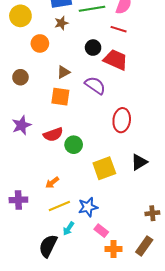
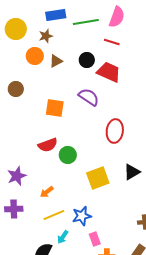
brown star: (61, 23) -> (46, 36), moved
brown triangle: (63, 72) -> (56, 61), moved
purple star: (21, 125) -> (17, 176), moved
pink rectangle: (101, 231) -> (95, 239), turned 32

